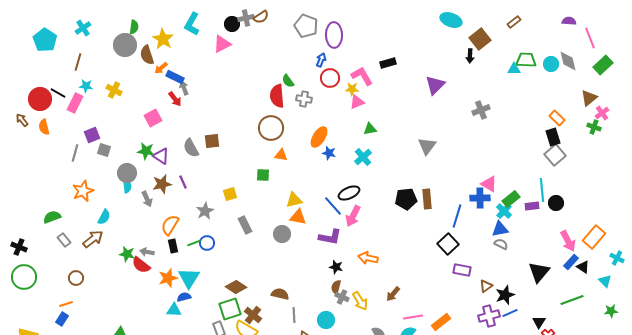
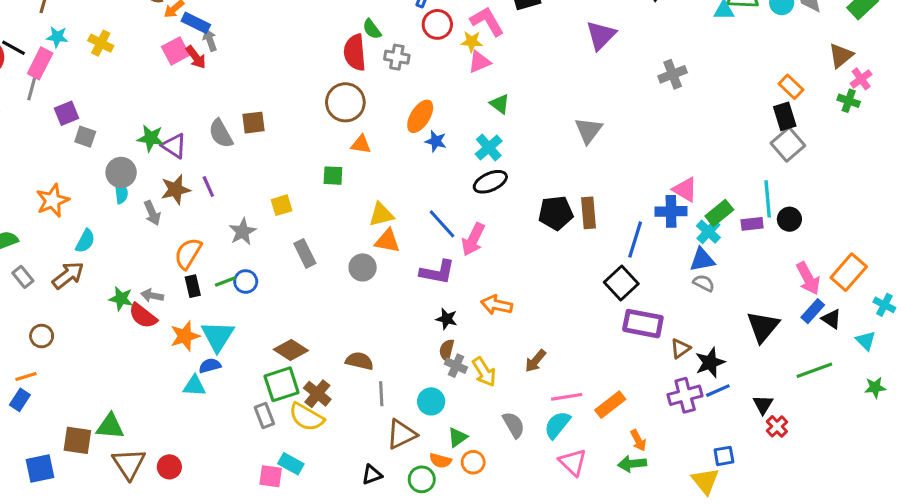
pink square: (153, 118) -> (176, 51), moved
green triangle: (370, 129) -> (500, 104), turned 48
gray line: (75, 153) -> (32, 87), moved
black ellipse: (349, 193) -> (490, 182), moved
purple rectangle: (462, 270) -> (643, 324), size x1.4

